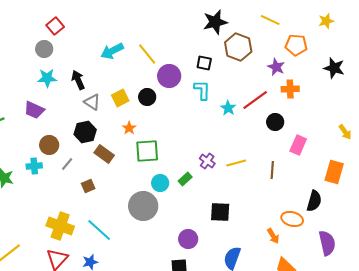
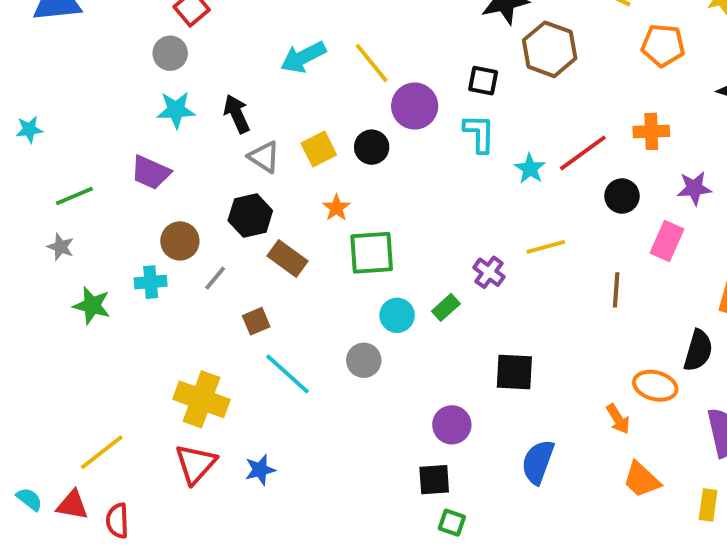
purple star: (276, 67) -> (694, 188), moved, turned -30
yellow line: (236, 163) -> (546, 247), moved
gray circle: (143, 206) -> (364, 360), size x0.6
cyan line: (99, 230) -> (288, 374), moved

